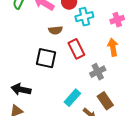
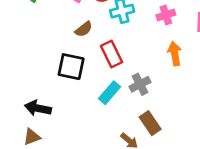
brown semicircle: (55, 30) -> (84, 29), turned -32
orange arrow: (113, 47) -> (175, 54), moved
cyan rectangle: (72, 98) -> (110, 93), moved

